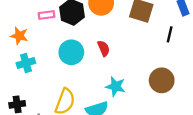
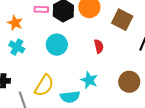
red semicircle: (104, 48) -> (99, 46), moved
cyan cross: (26, 63) -> (17, 47), turned 35

